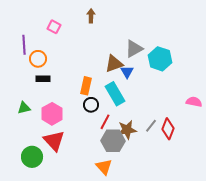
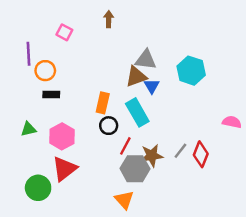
gray triangle: (134, 49) -> (146, 60), moved, turned 36
red triangle: (54, 141) -> (64, 169), turned 35

